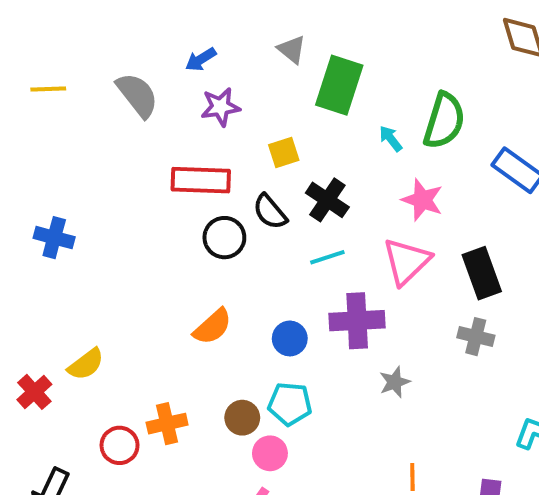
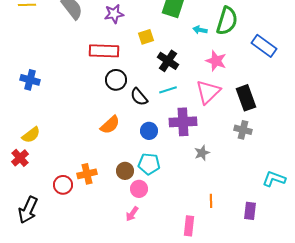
cyan arrow: (391, 139) -> (200, 30), turned -40
black semicircle: (270, 212) -> (139, 97), moved
yellow semicircle: (86, 364) -> (31, 135), moved

